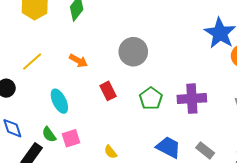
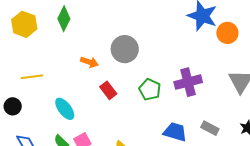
yellow line: (32, 61) -> (32, 77), turned 45
orange arrow: (78, 61) -> (89, 62), moved

